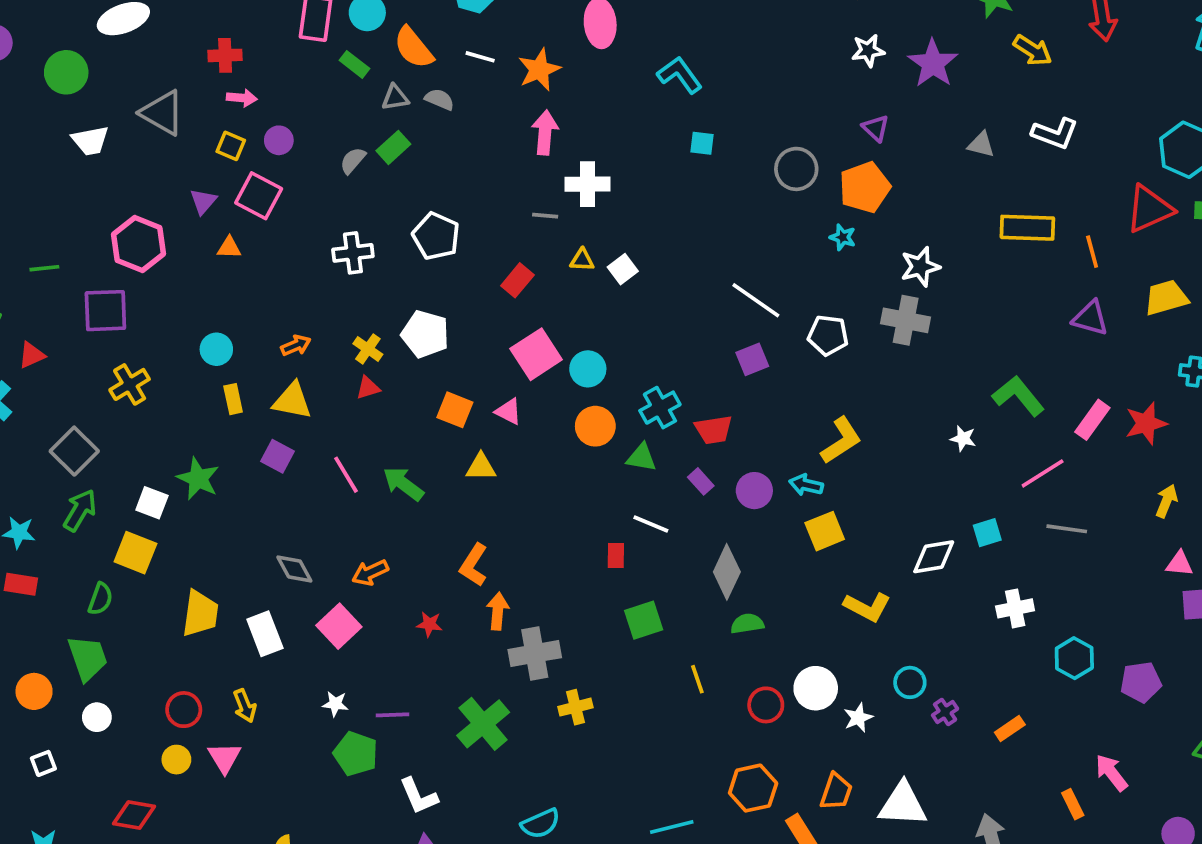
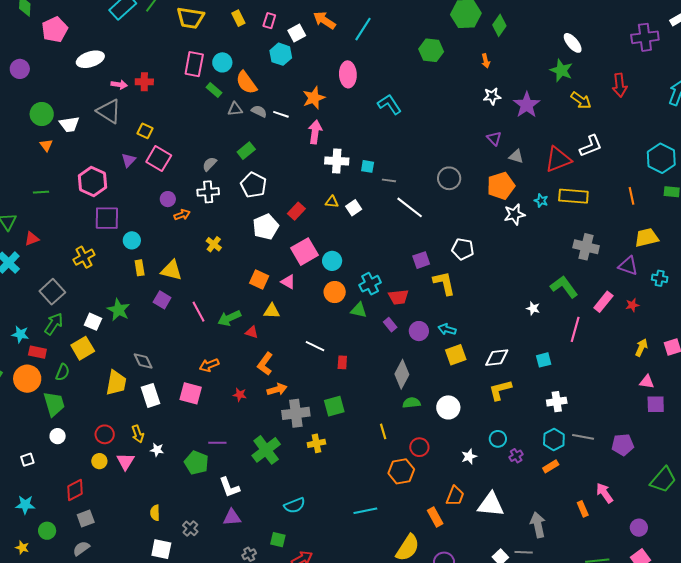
white line: (480, 57) -> (281, 114), moved
green circle: (66, 72) -> (42, 114), moved
pink arrow: (242, 98) -> (119, 85), moved
white L-shape: (1055, 133) -> (591, 146), turned -45
purple circle: (279, 140) -> (168, 199), moved
cyan square: (702, 143) -> (368, 166), moved
gray triangle: (981, 145) -> (516, 156), moved
green rectangle: (393, 147) -> (246, 151), moved
gray semicircle: (353, 160) -> (210, 164), moved
gray circle: (796, 169) -> (449, 178), moved
orange pentagon: (865, 187) -> (501, 186), moved
red triangle: (1149, 209) -> (558, 159), moved
gray line: (545, 216) -> (389, 180), moved
cyan star: (843, 237) -> (541, 201), moved
orange triangle: (229, 248) -> (46, 145), moved, turned 48
orange line: (1092, 252) -> (631, 196), moved
white line: (756, 300) -> (410, 207), moved
purple square: (105, 311) -> (107, 218), moved
purple triangle: (1090, 318) -> (628, 266), moved
gray cross: (906, 320) -> (586, 247), moved
white pentagon: (425, 334) -> (266, 227), moved, turned 30
orange arrow: (296, 345) -> (182, 215), moved
red triangle: (368, 388) -> (252, 332), moved, turned 32
red star: (1146, 423) -> (632, 305), size x0.6
yellow L-shape: (841, 441) -> (444, 283), moved, turned -72
pink line: (1043, 473) -> (575, 329), turned -45
green arrow: (403, 484) -> (229, 318), turned -65
white line: (651, 524) -> (315, 346), moved
gray line: (1067, 529) -> (583, 437), moved
yellow square: (135, 553) -> (83, 348), turned 35
white diamond: (934, 557) -> (497, 358), moved
gray diamond: (294, 569) -> (143, 361), moved
red rectangle: (21, 584) -> (37, 352), moved
yellow L-shape: (867, 607) -> (500, 390), moved, turned 135
orange arrow: (498, 611) -> (277, 389), turned 66
green square: (644, 620) -> (334, 406), moved
pink square: (339, 626) -> (191, 393), turned -35
cyan hexagon: (1074, 658) -> (554, 439), moved
white circle: (816, 688) -> (448, 407), moved
orange circle: (34, 691) -> (27, 379), moved, size x1.4
white star: (335, 704) -> (157, 450), moved
orange hexagon: (753, 788) -> (401, 471), moved
red diamond: (134, 815) -> (75, 490), turned -40

